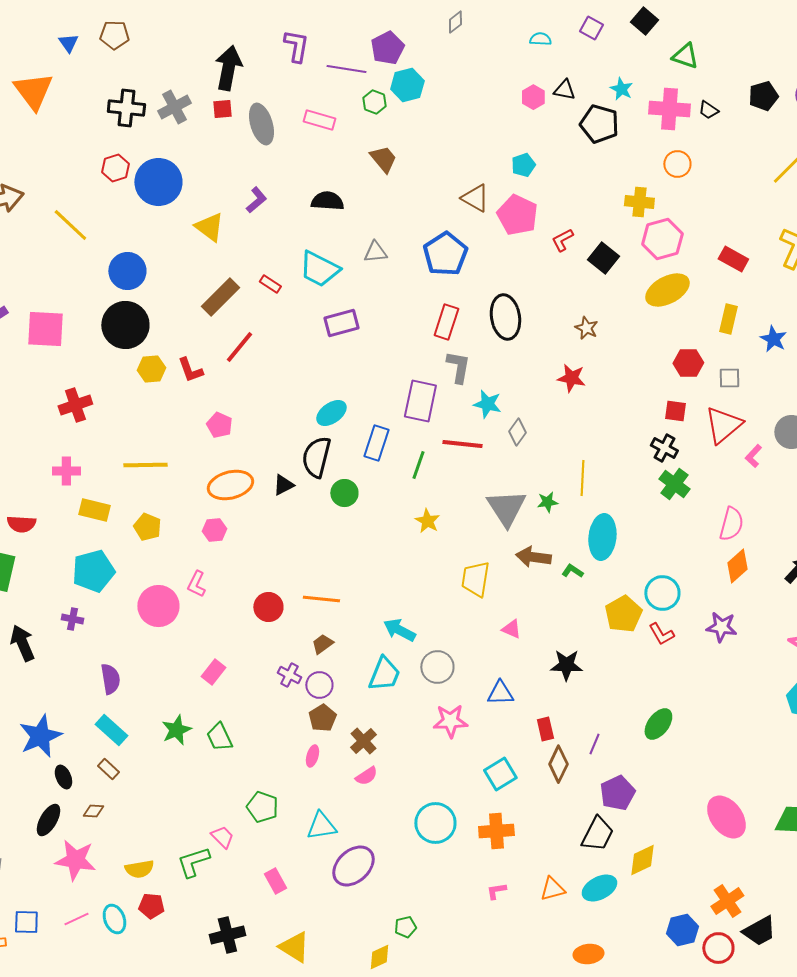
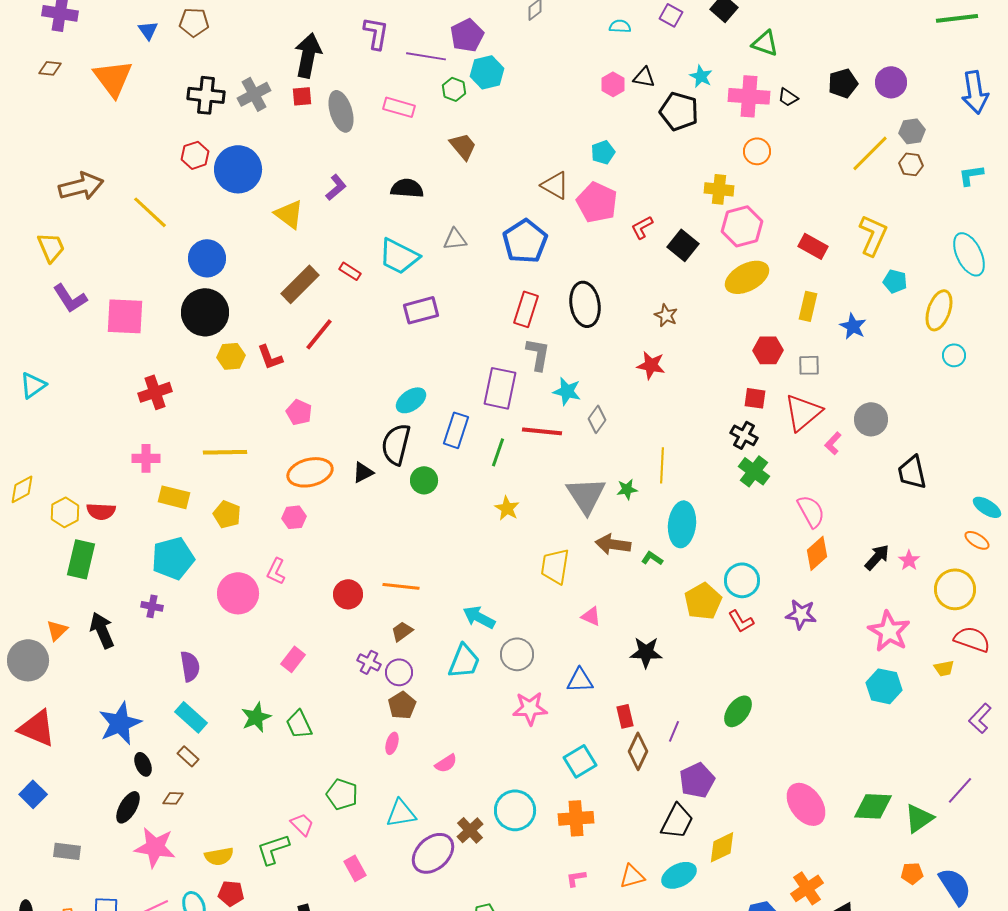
pink semicircle: (731, 524) -> (811, 511), turned -44
brown cross: (363, 741) -> (470, 830), moved

